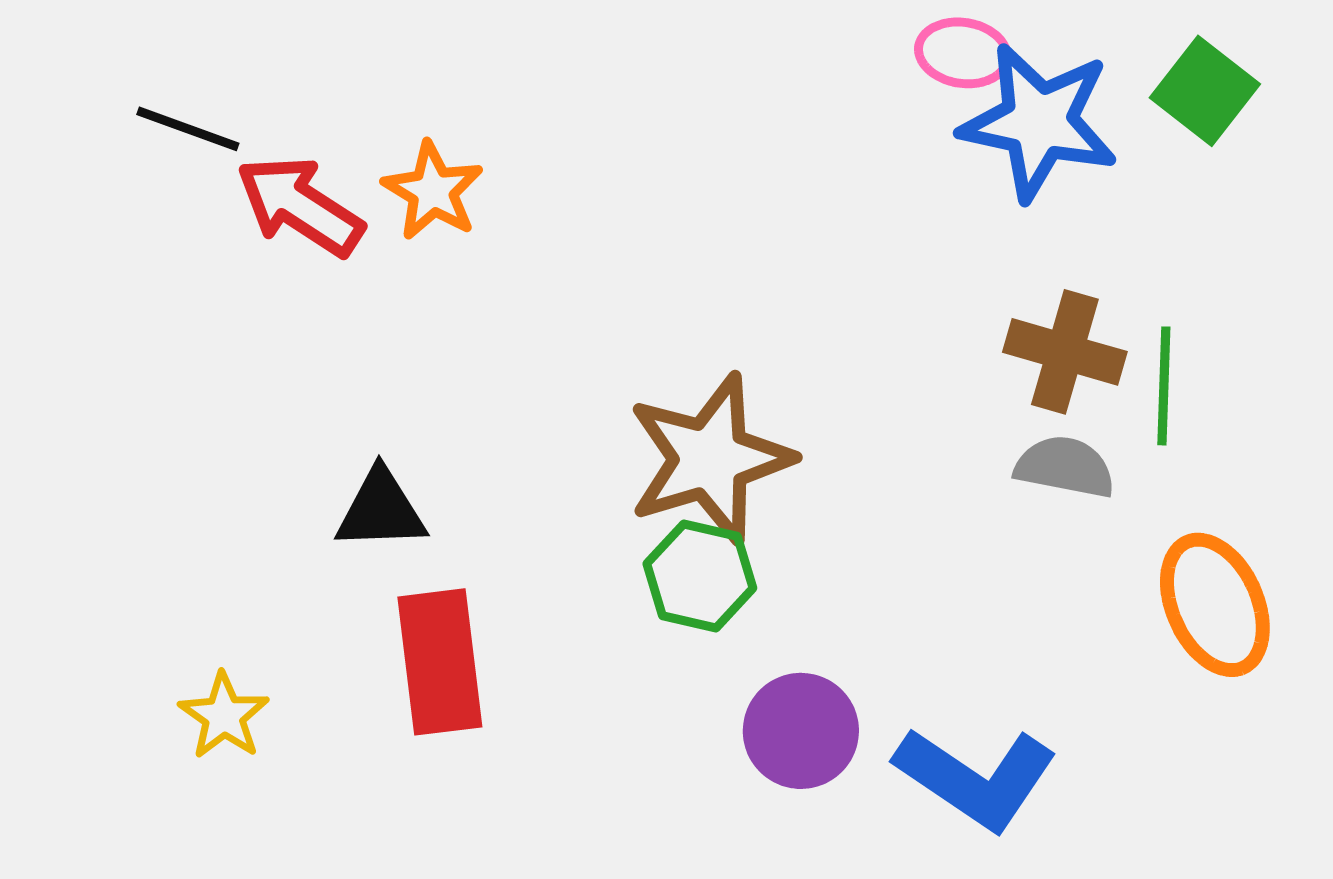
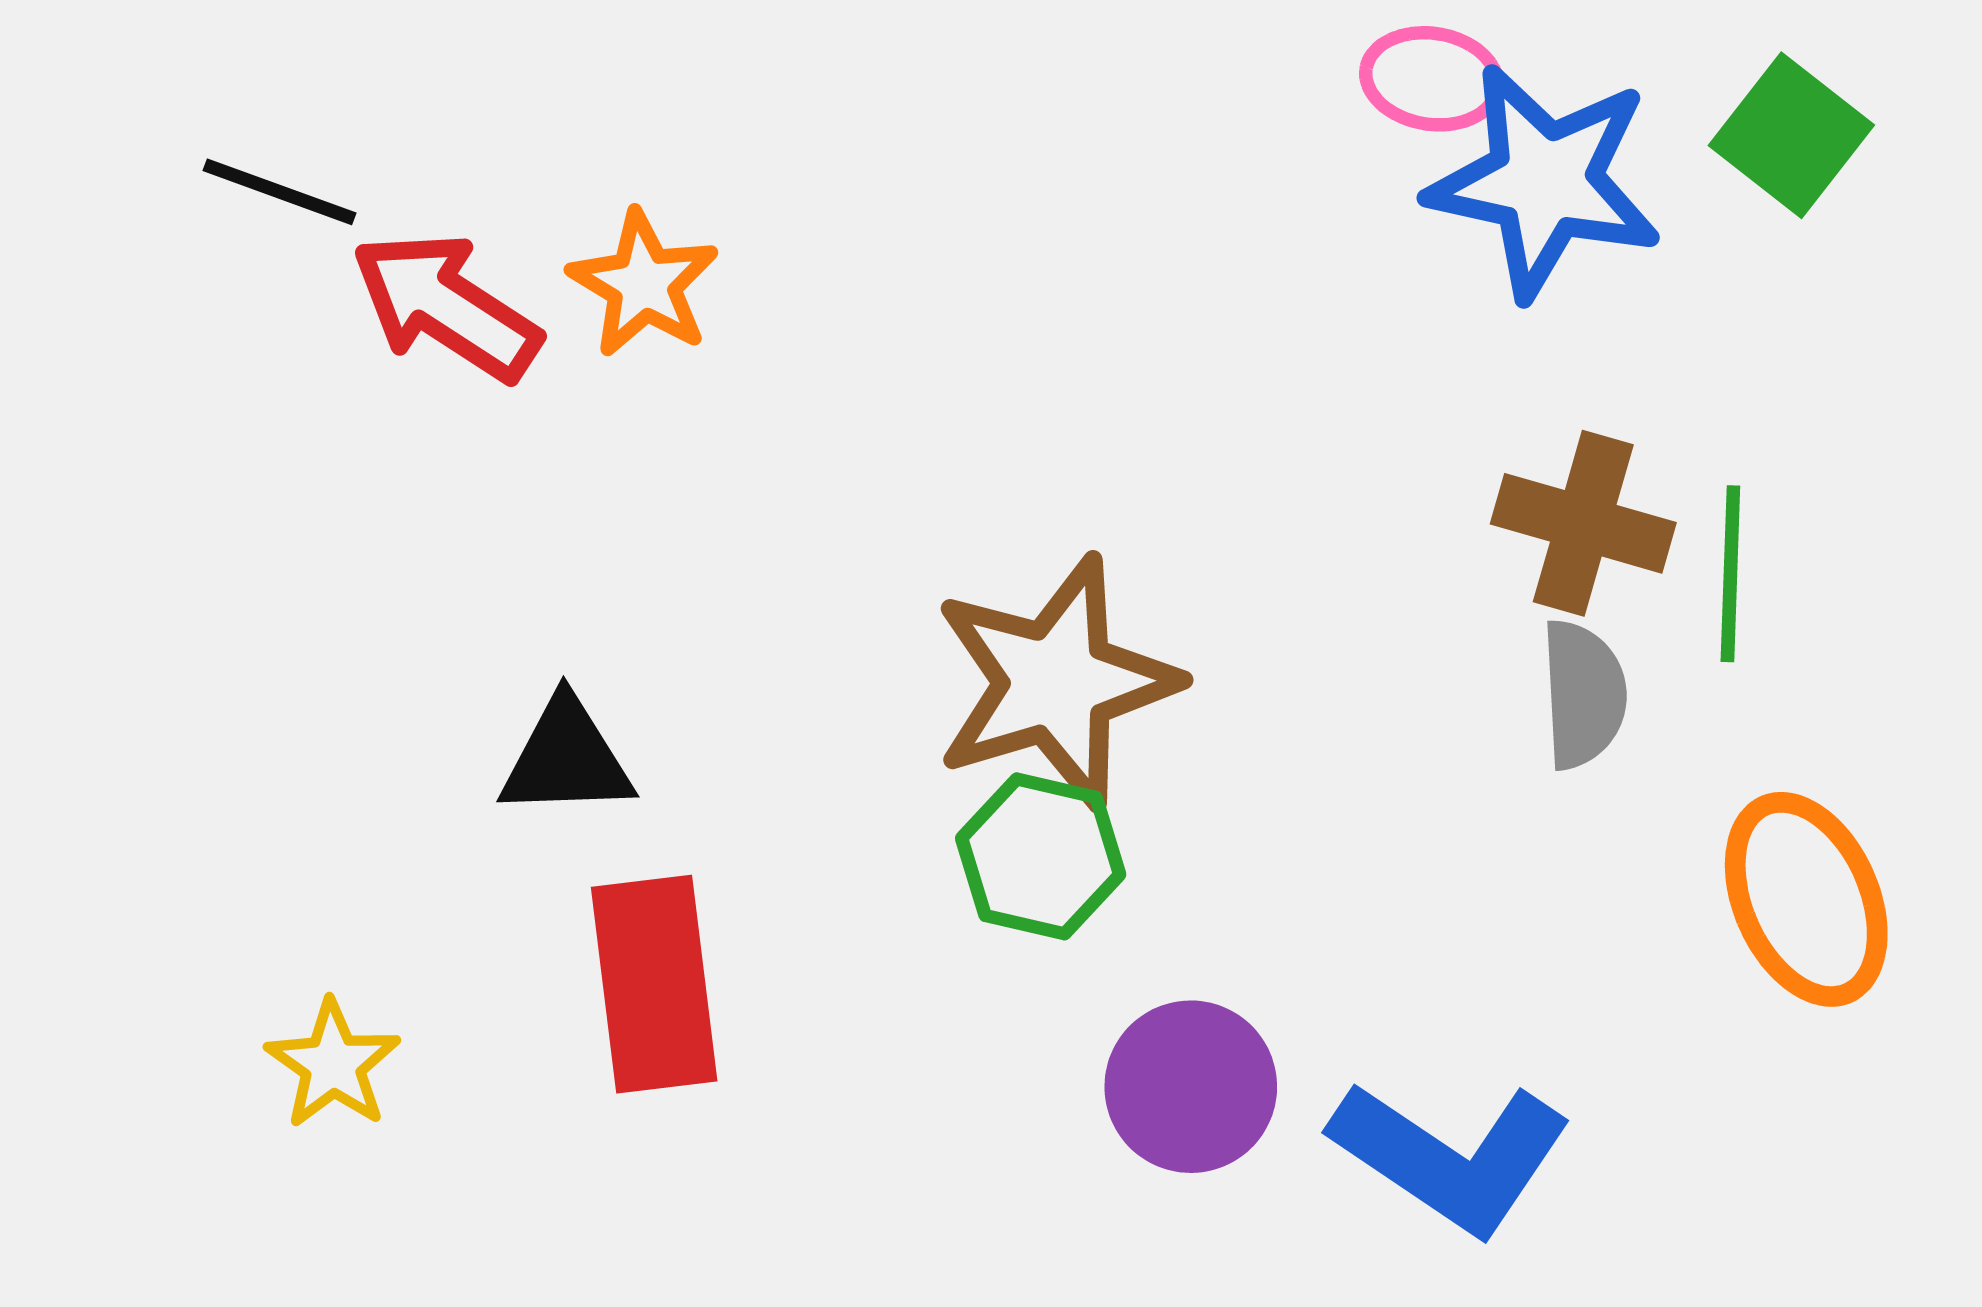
gray semicircle: (1065, 467) -> (1583, 694), turned 76

